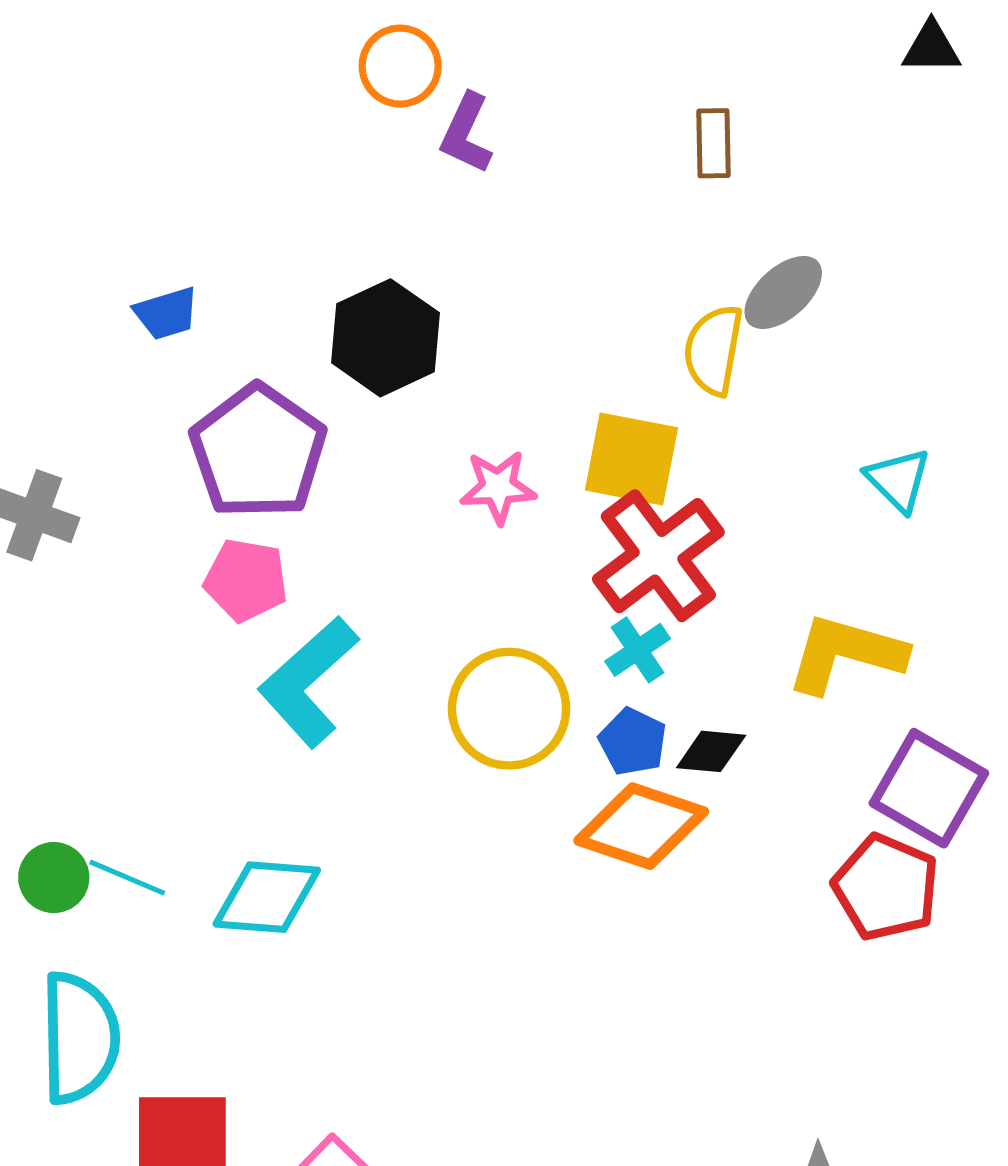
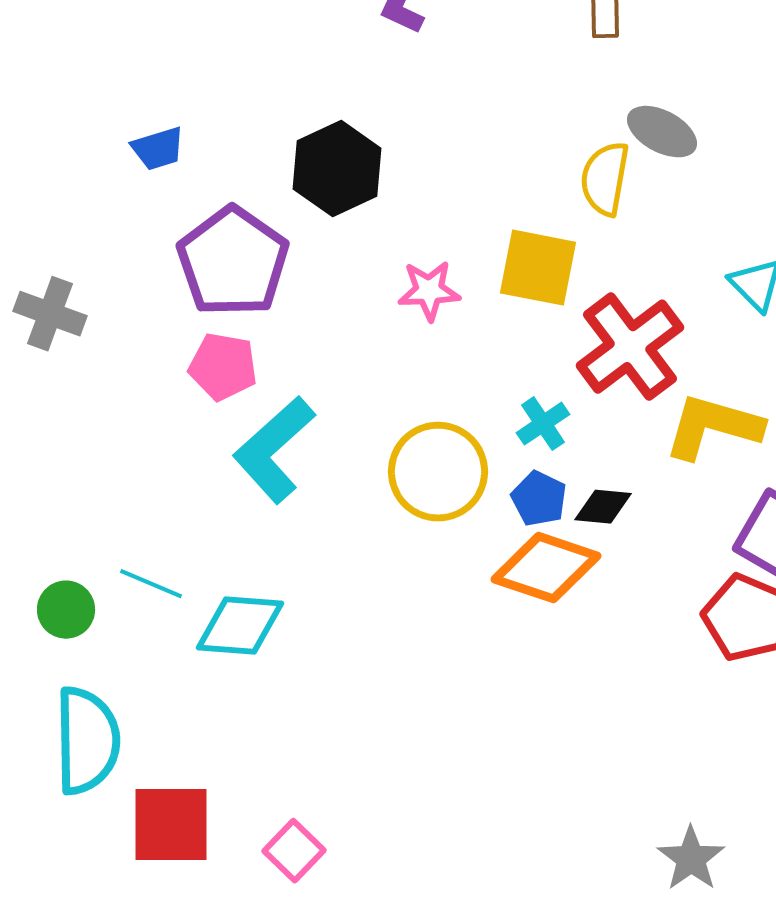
gray ellipse: (783, 293) -> (662, 132), turned 70
red cross: (658, 556) -> (630, 347), moved
cyan line: (127, 878) -> (151, 584), moved

